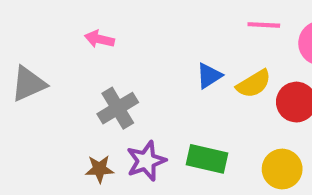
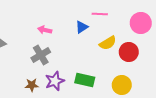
pink line: (264, 25) -> (100, 14), moved
pink arrow: (99, 39) -> (45, 30), moved
blue triangle: (209, 76) -> (82, 27), moved

